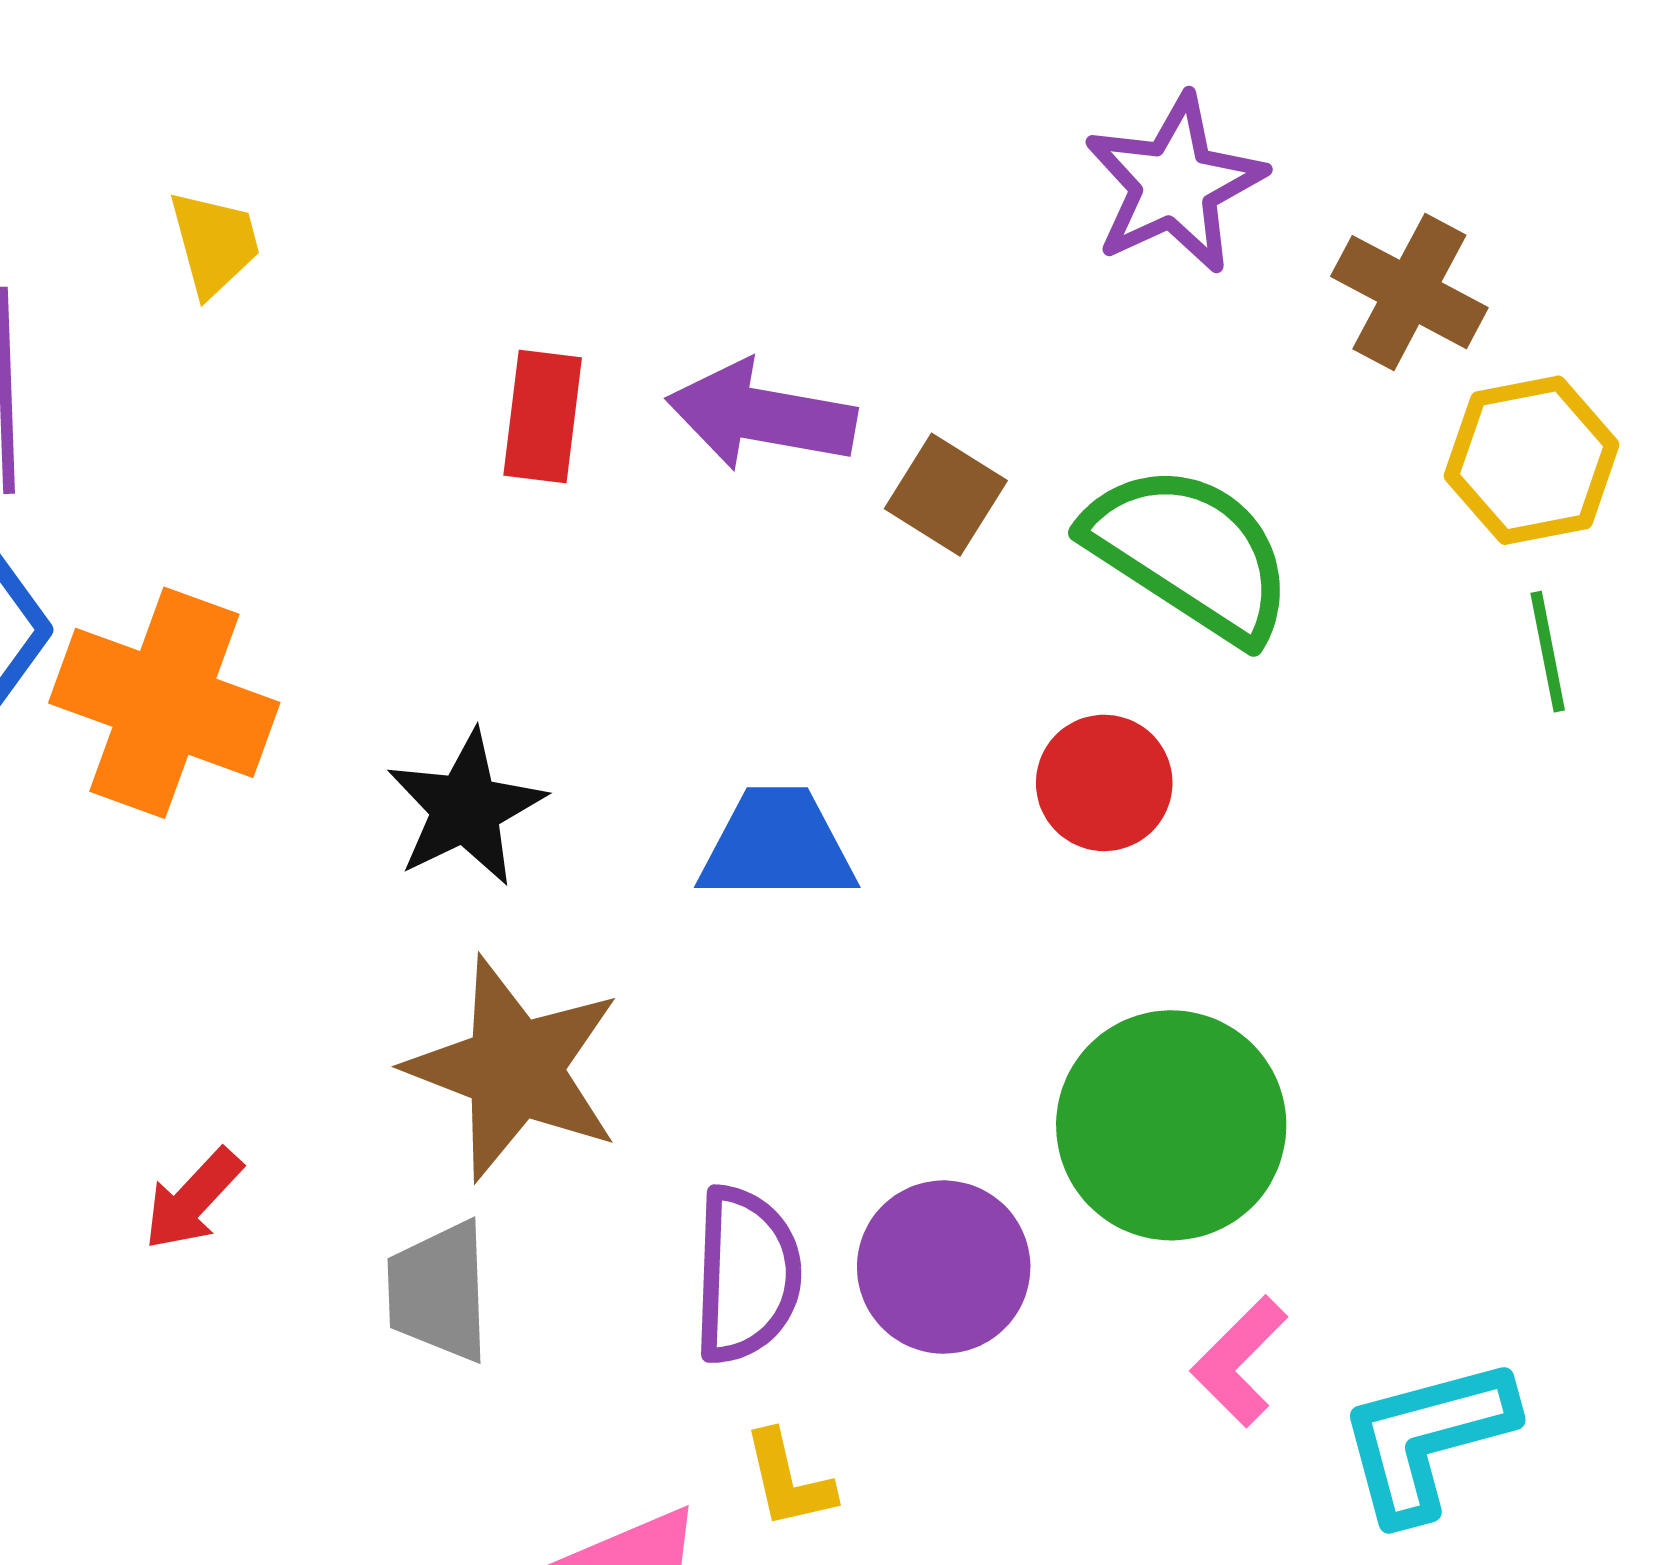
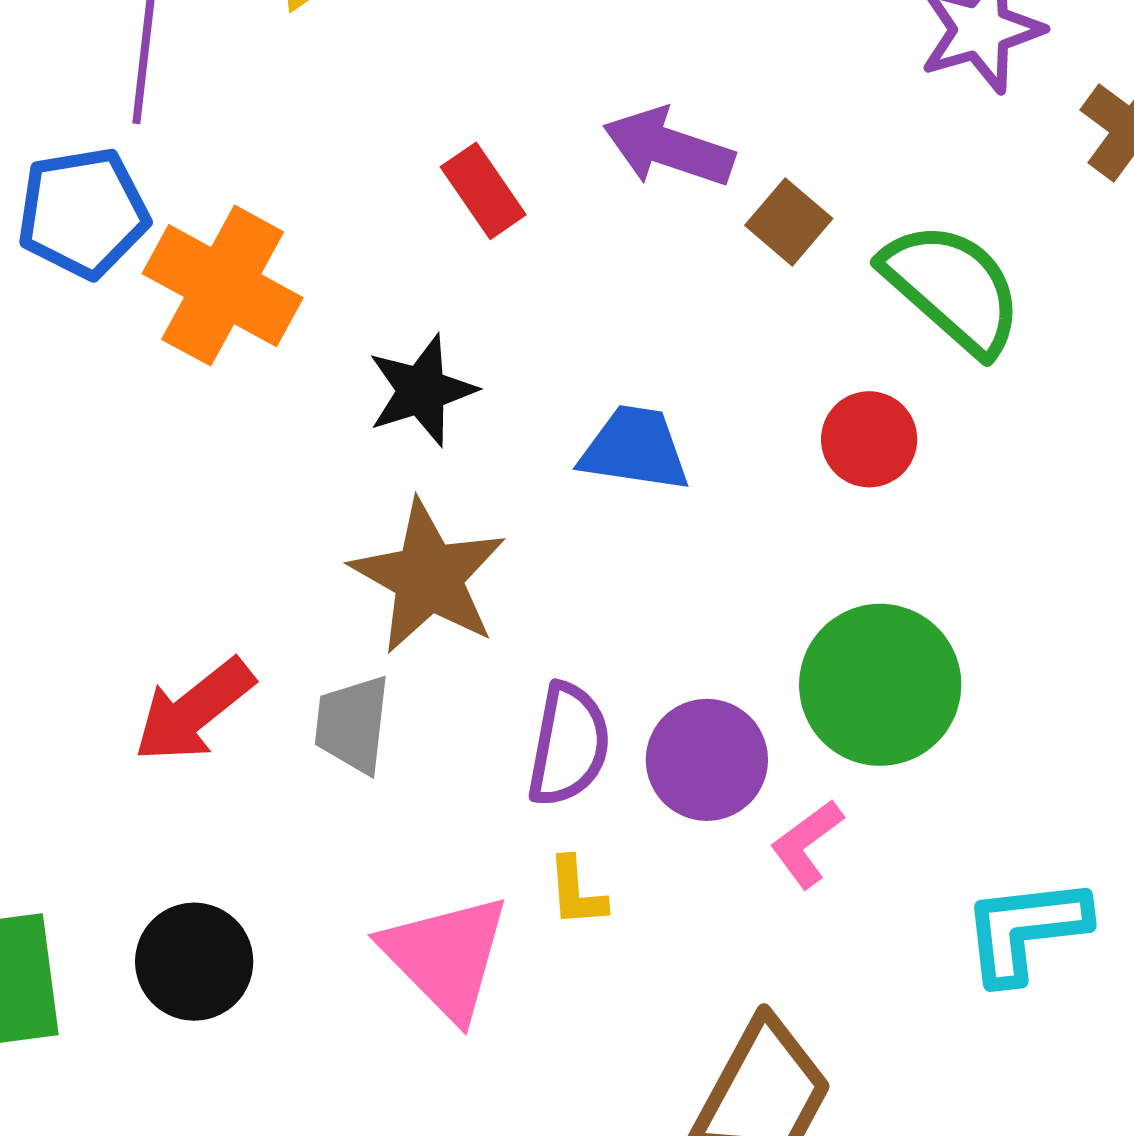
red rectangle: (543, 416) -> (483, 191), moved, turned -50
red arrow: (193, 1199) -> (194, 710), moved, size x1.6
pink L-shape: (1239, 1361) -> (807, 844), moved

